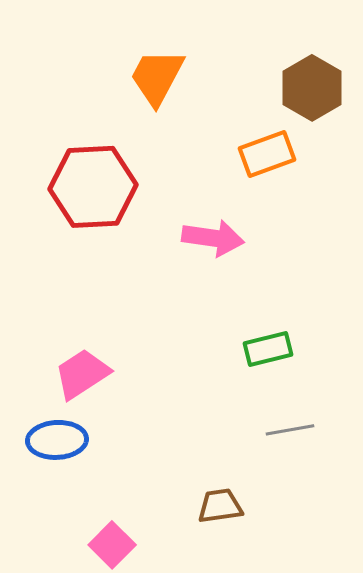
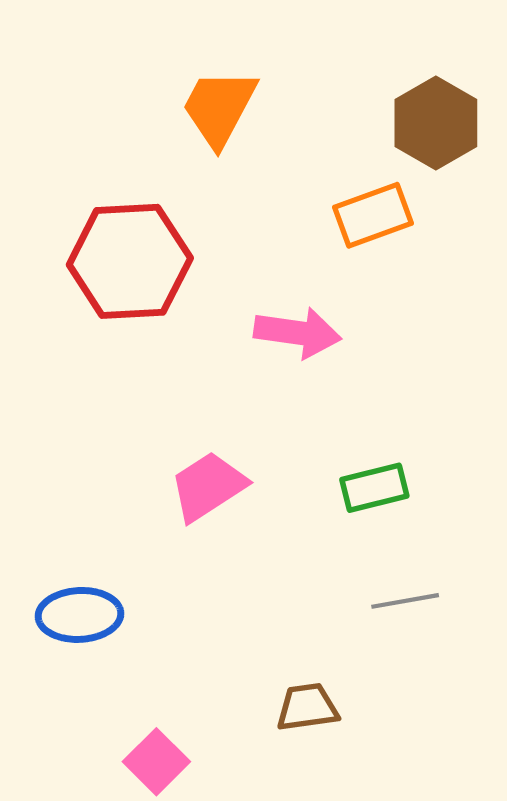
pink trapezoid: (82, 374) -> (208, 486), moved

